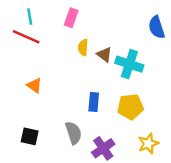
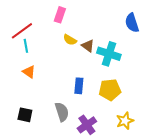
cyan line: (30, 17) -> (26, 46), moved
red line: (26, 37) -> (22, 31), turned -60
yellow semicircle: (83, 47) -> (70, 40), turned -64

